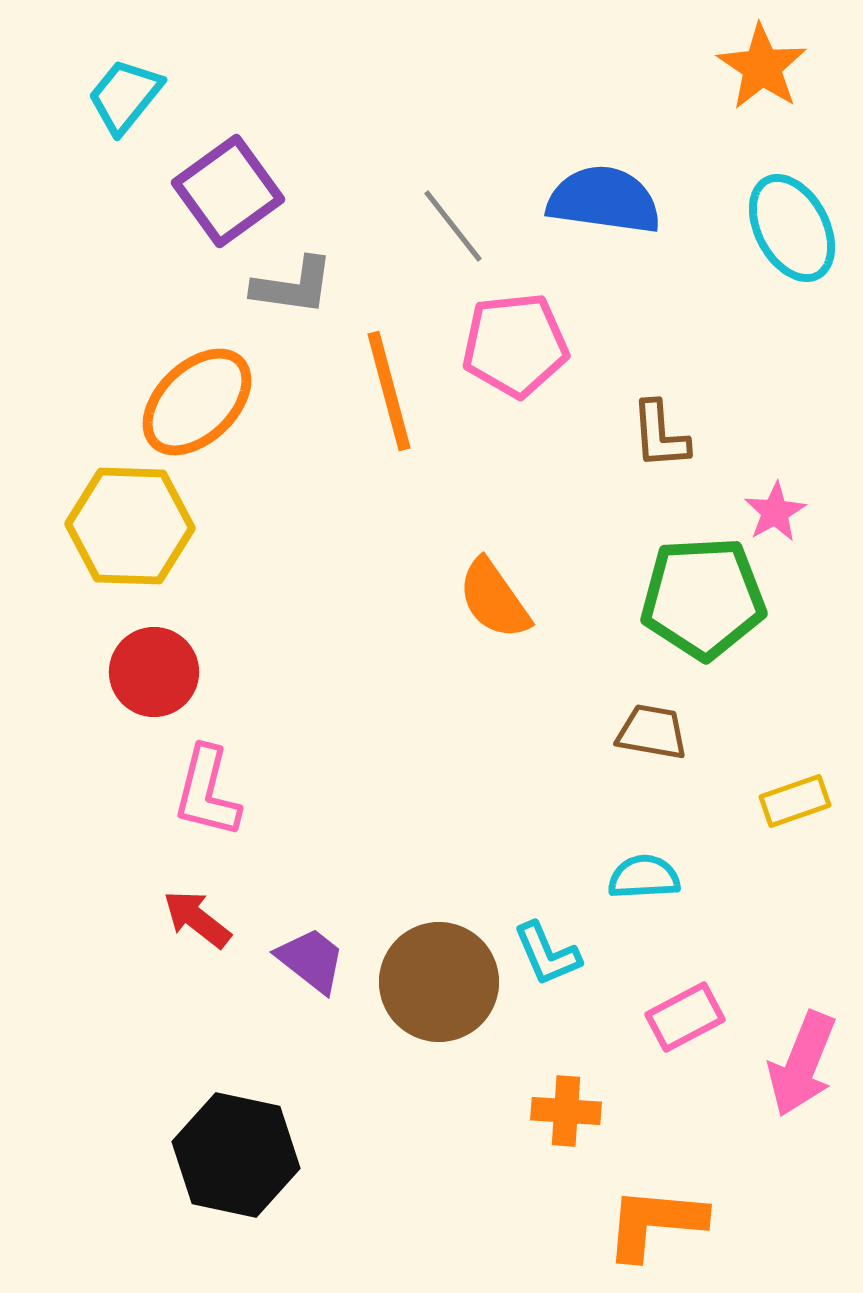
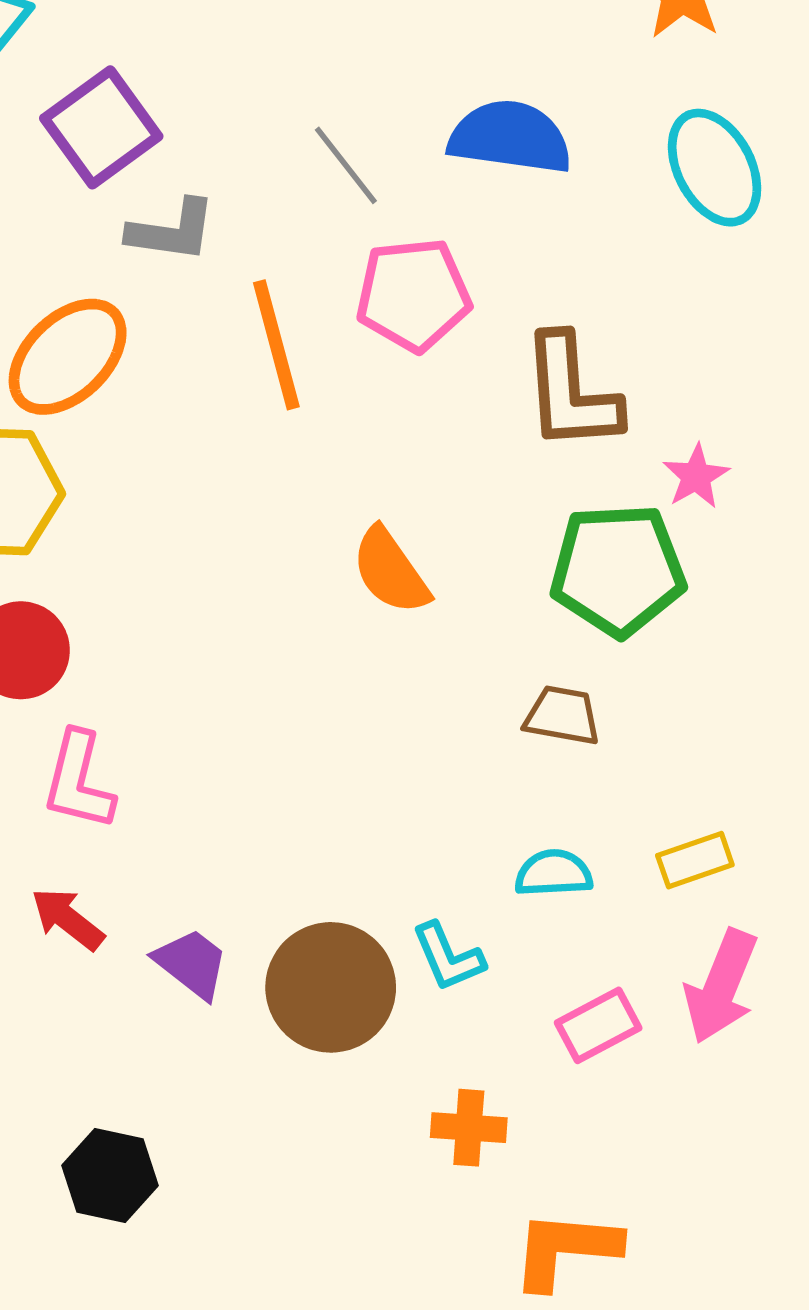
brown L-shape: (660, 435) -> (571, 393), size x1.6
yellow rectangle: (795, 801) -> (695, 860), moved
pink arrow: (802, 1064) -> (721, 986), moved
black hexagon: (236, 1155) -> (110, 1175), size x0.7

